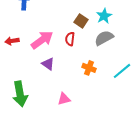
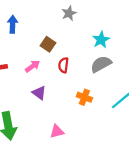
brown square: (81, 21) -> (48, 44), moved
pink arrow: (42, 40) -> (32, 66), size x0.6

